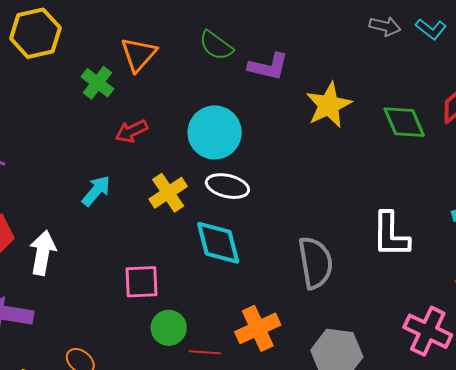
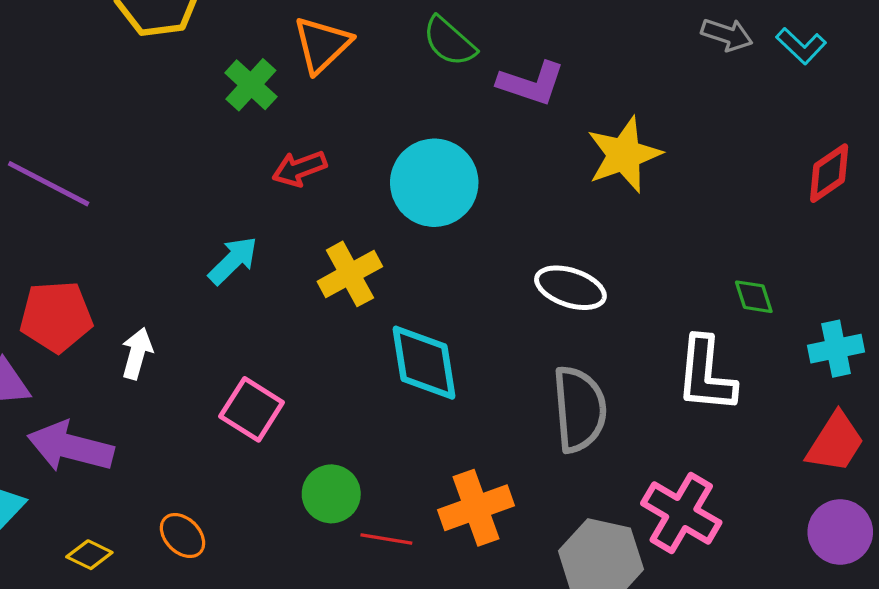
green diamond: (404, 122) -> (754, 297), moved, size x0.6
white ellipse: (227, 186) -> (570, 288), moved
white arrow: (43, 253) -> (137, 353), size x0.7
pink square: (142, 282) -> (252, 409), moved, turned 30
pink cross: (428, 331) -> (681, 513), moved

